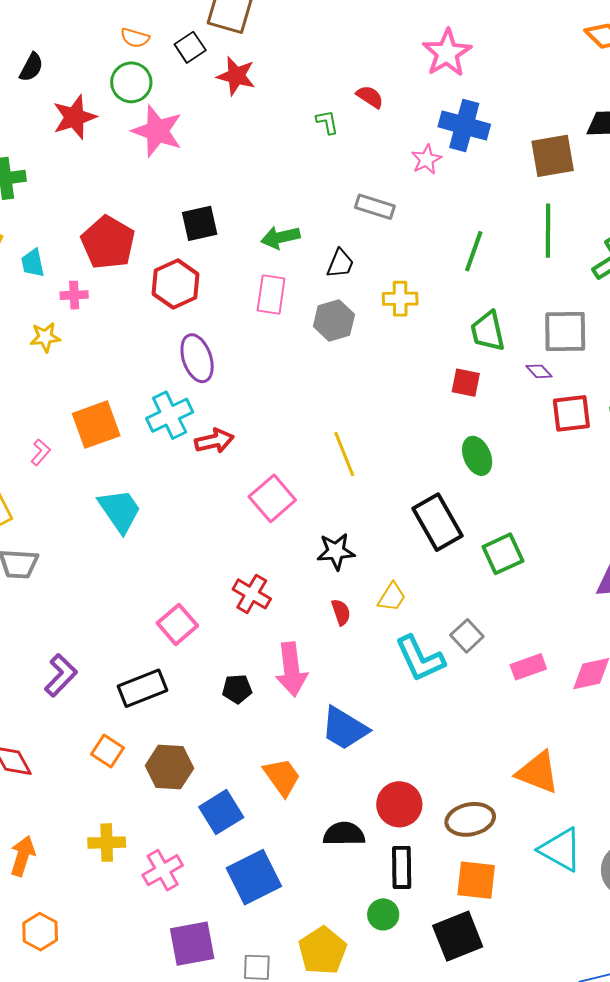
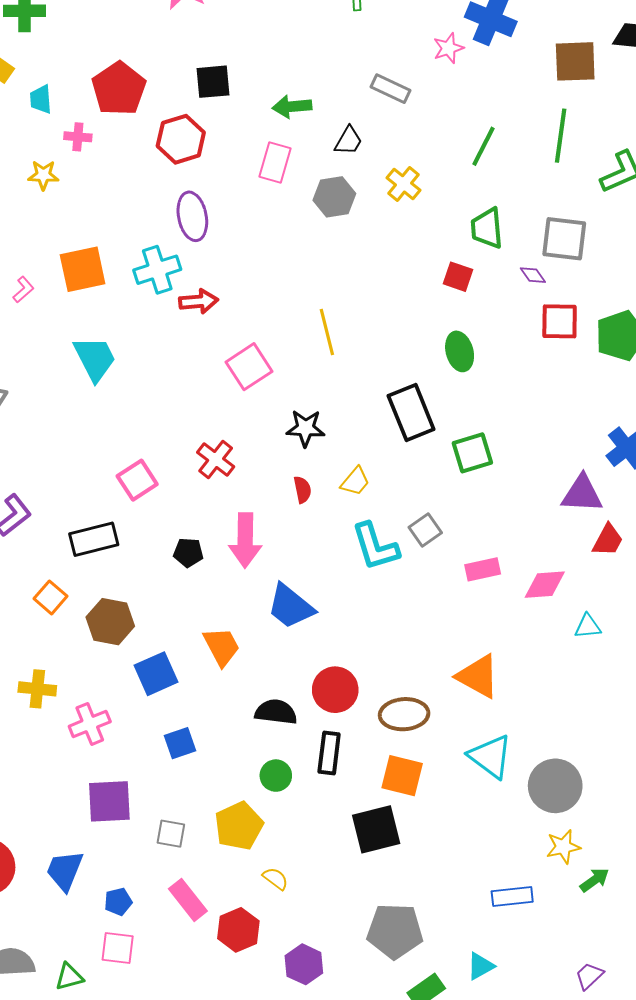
yellow cross: (400, 299) -> (403, 184), turned 32
blue square: (254, 877) -> (180, 743), size x0.6
green circle: (383, 914) -> (276, 776), moved

